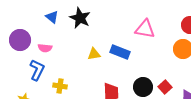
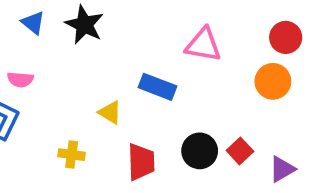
yellow triangle: (94, 54) -> (110, 112), moved, turned 40
yellow cross: (60, 86) -> (72, 155), moved

